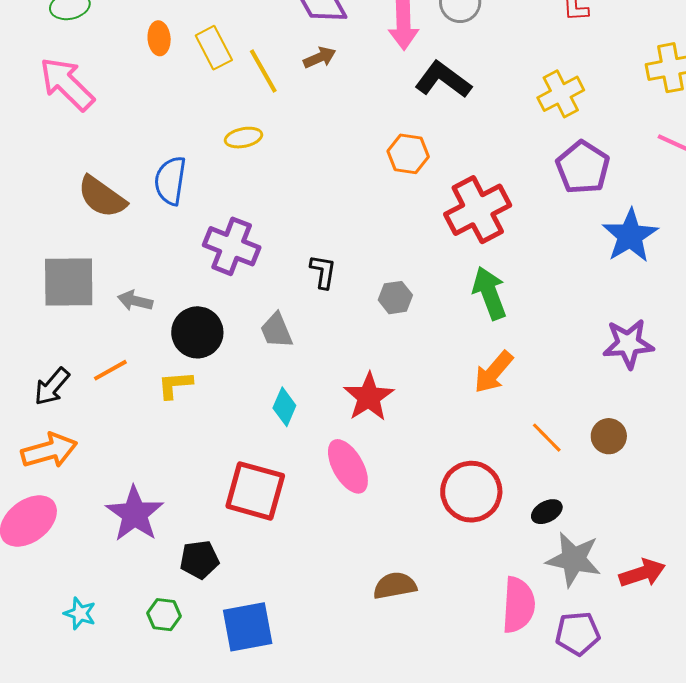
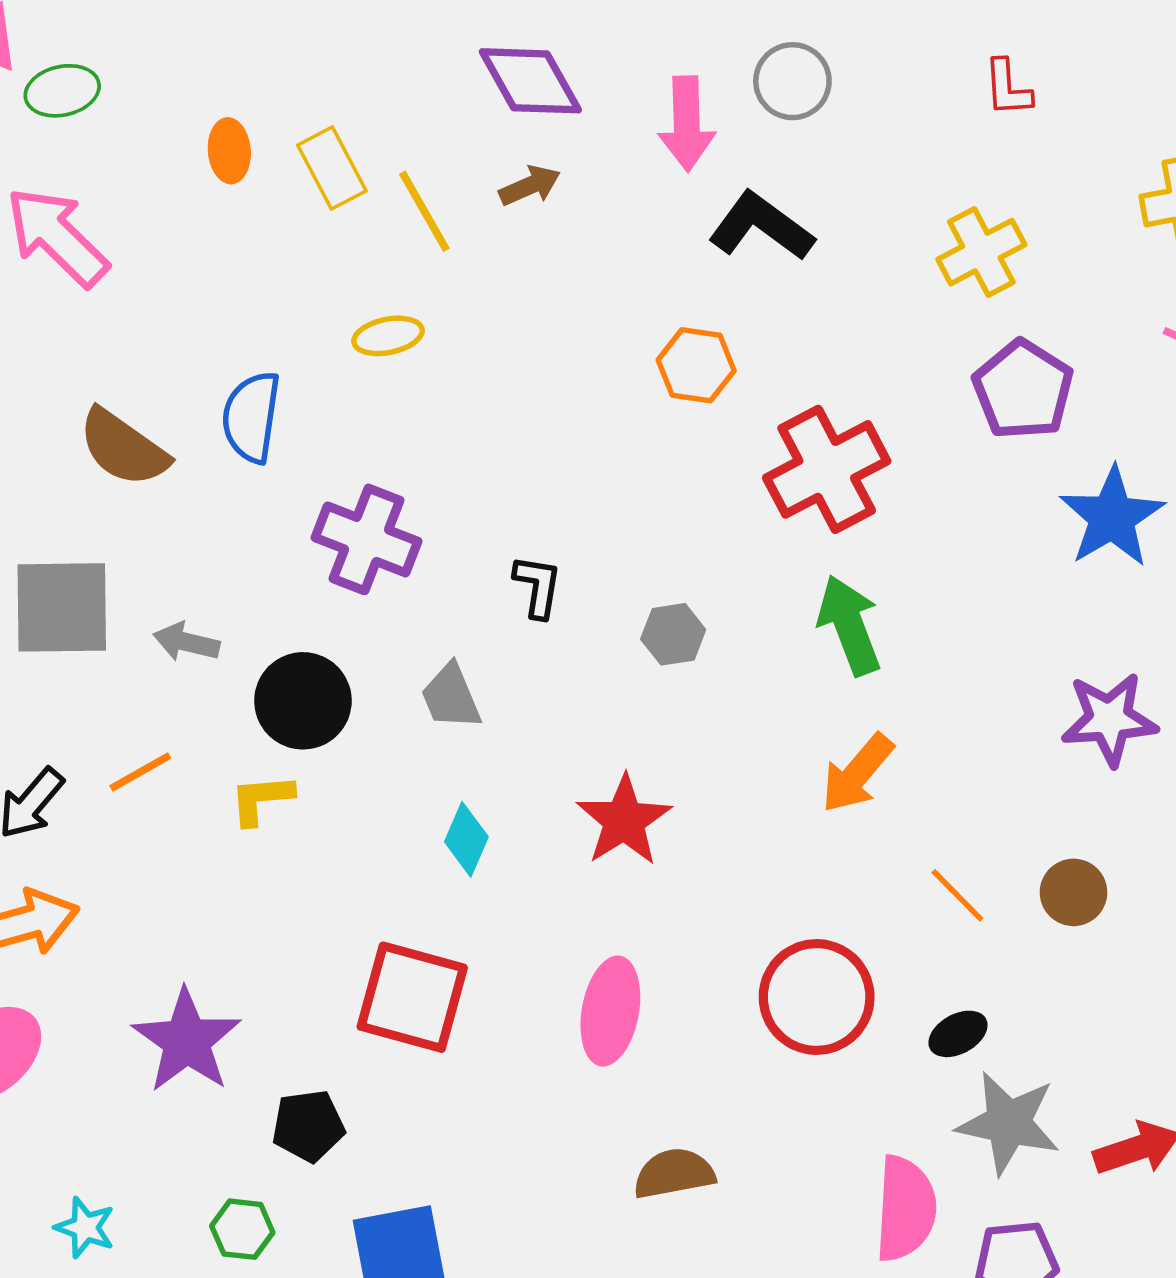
pink ellipse: (348, 466) -> (610, 1011), moved, turned 40

